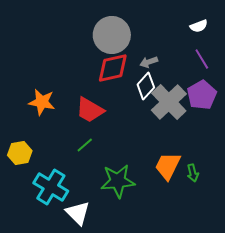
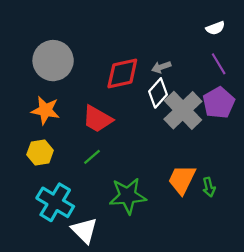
gray circle: (112, 35) -> (53, 61), moved
yellow hexagon: (20, 153) -> (40, 153), moved

